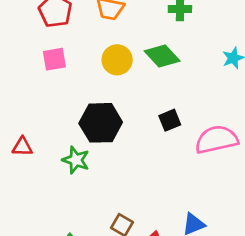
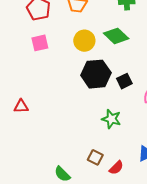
black hexagon: (101, 123) -> (96, 74), moved
green star: (76, 160) -> (111, 119), moved

